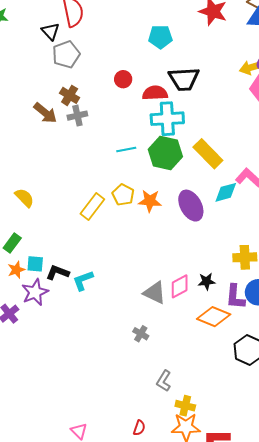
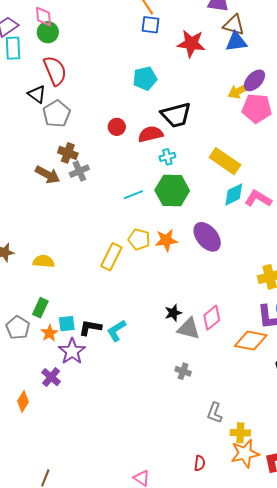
cyan cross: (167, 119) -> (167, 157), size x0.5
yellow rectangle: (208, 154) -> (225, 161), moved
cyan diamond: (226, 192) -> (234, 195), moved
yellow semicircle: (24, 198) -> (44, 261), turned -30
black star: (207, 281) -> (173, 313), moved

